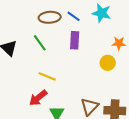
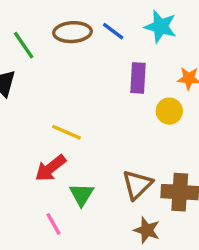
purple rectangle: (75, 40) -> (138, 78), moved
green line: (40, 43) -> (24, 45), moved

